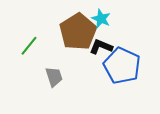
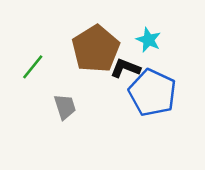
cyan star: (101, 19) -> (149, 40), moved

